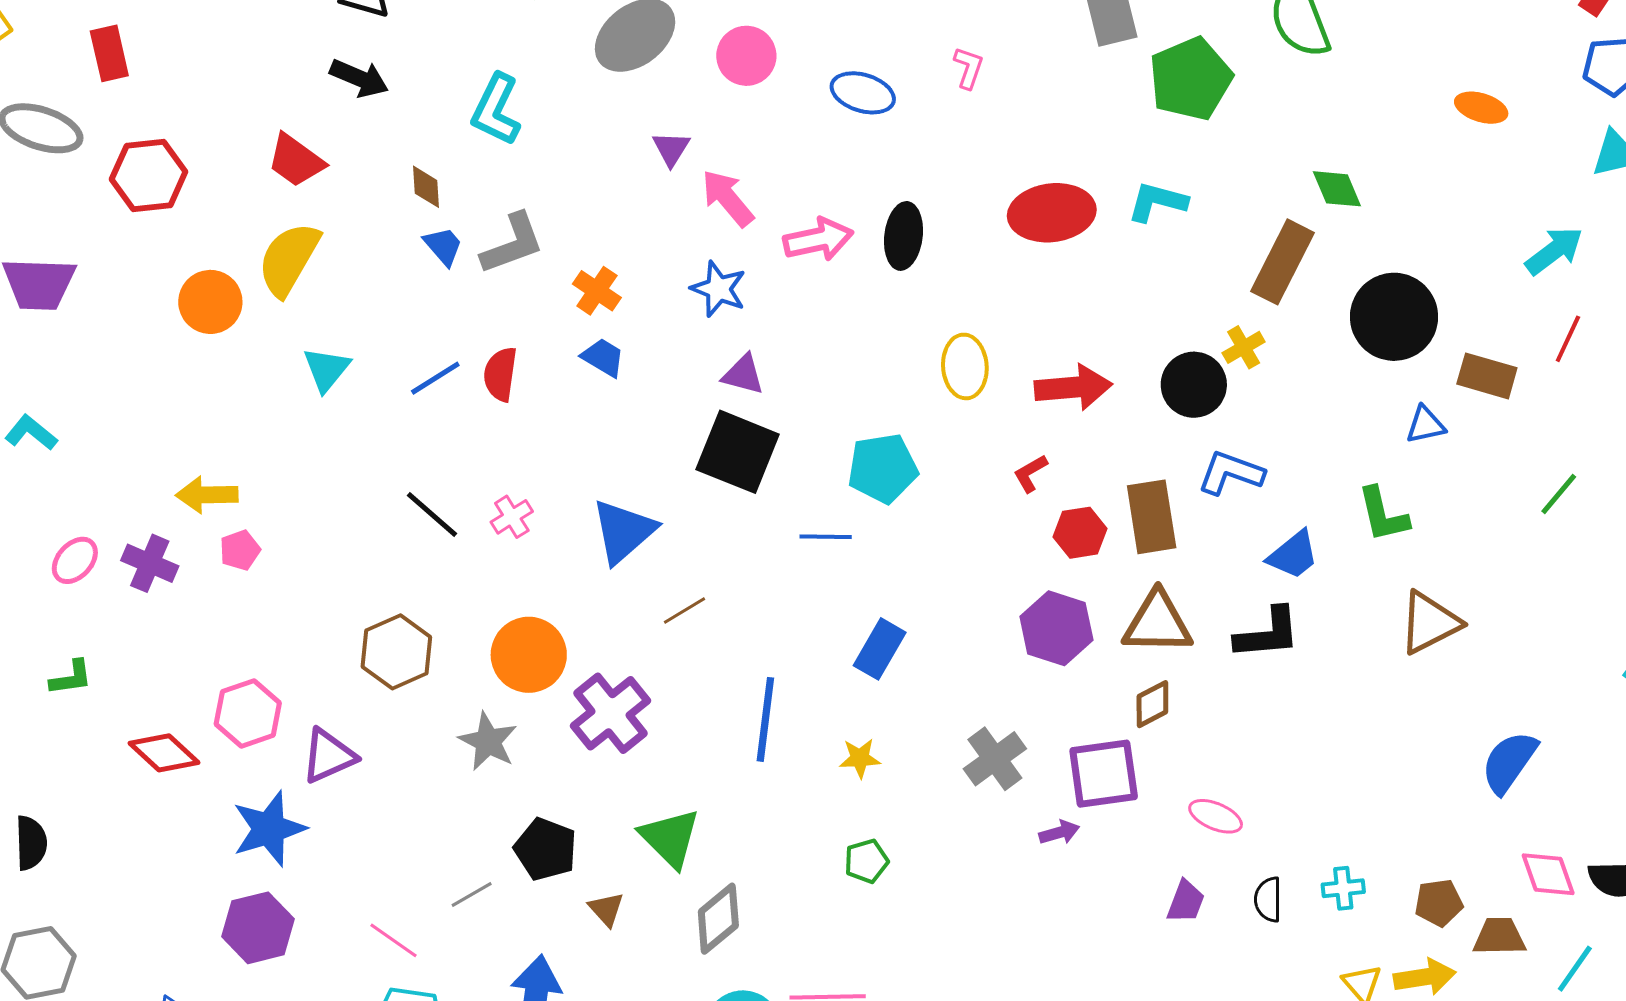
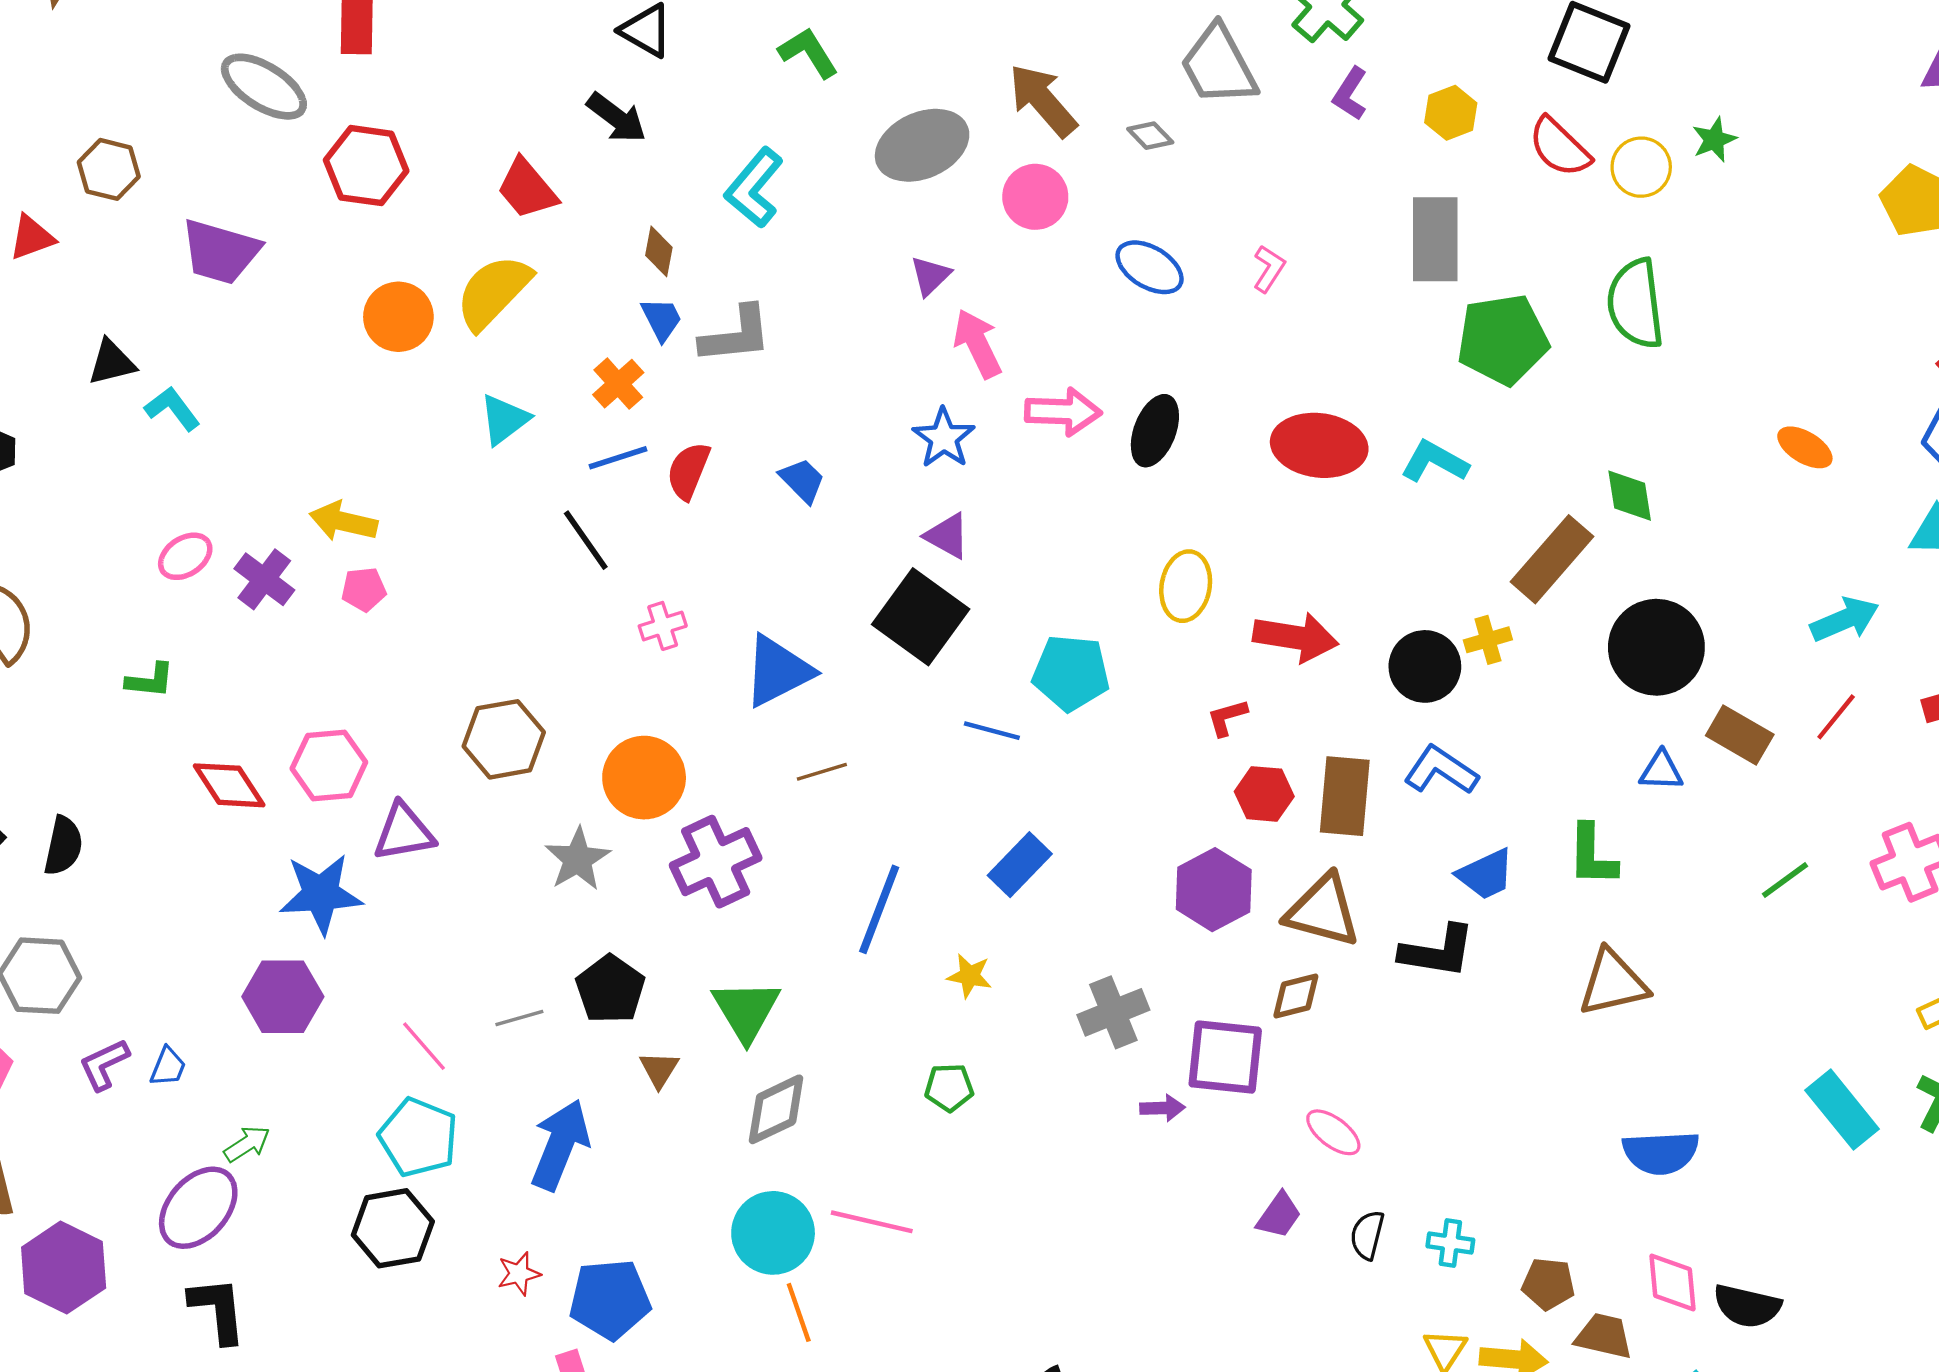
orange cross: (597, 291) -> (618, 384), moved
black line: (432, 515) -> (586, 540), moved
blue semicircle: (1509, 762) -> (1661, 1153), turned -142

